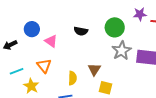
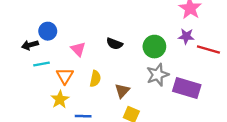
blue circle: (32, 29) -> (48, 31), moved
cyan line: (17, 71) -> (41, 64), moved
yellow semicircle: (72, 78) -> (95, 79), moved
yellow star: (31, 86) -> (60, 99), moved

